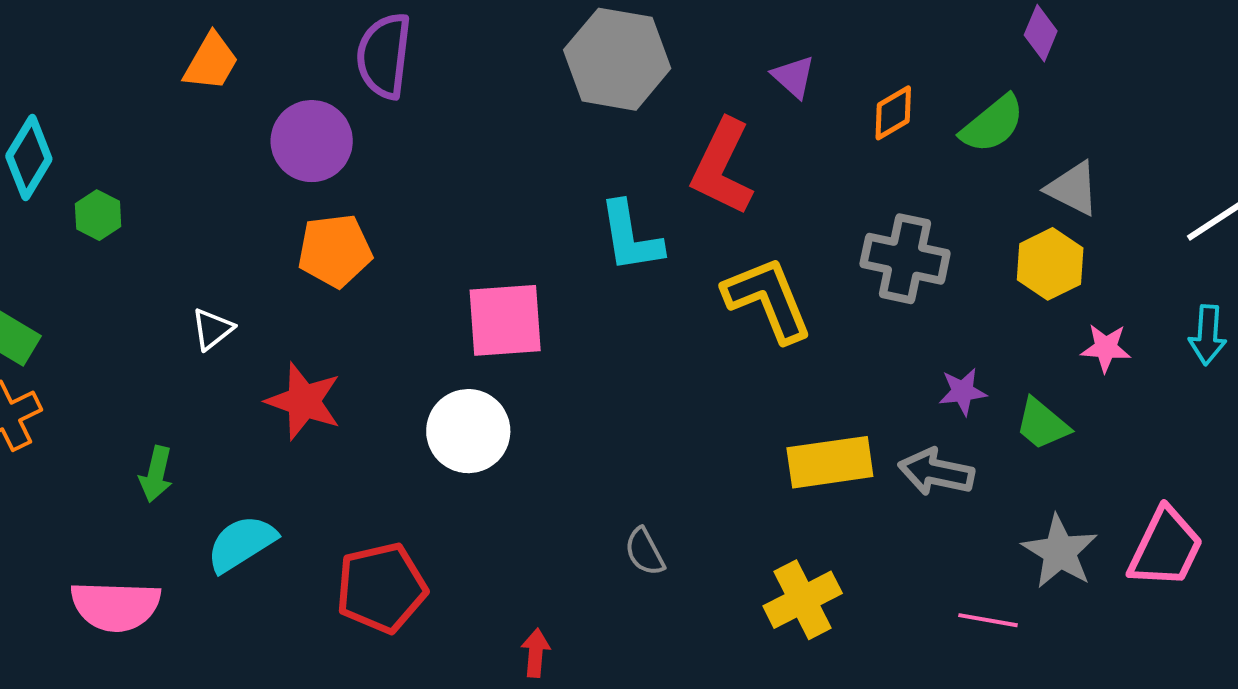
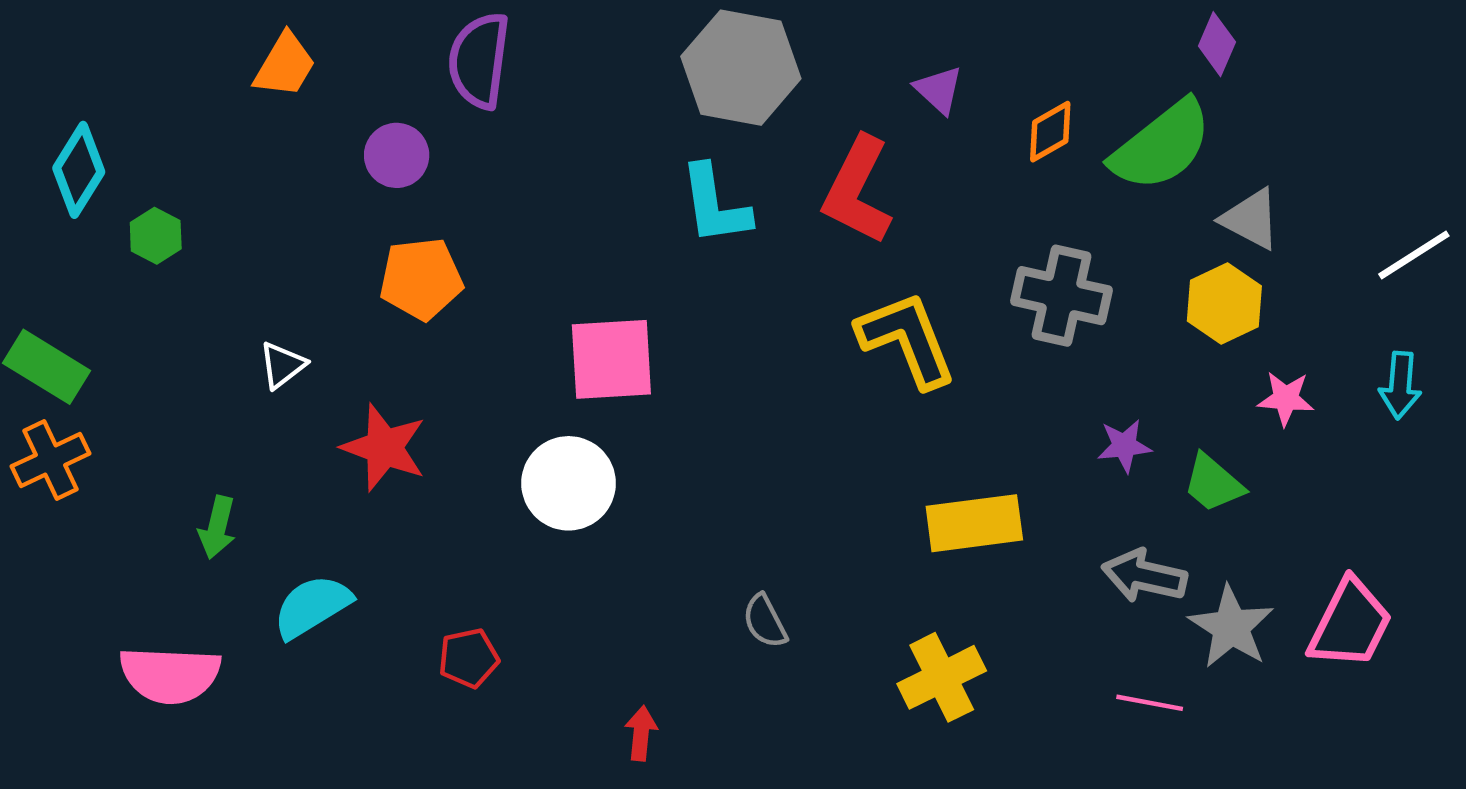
green semicircle: (992, 124) -> (1162, 146), size x1.4
purple circle: (312, 141) -> (397, 155), size x0.7
cyan L-shape: (631, 237) -> (715, 205), moved
gray arrow: (936, 472) -> (1144, 576), moved
red pentagon: (381, 588) -> (469, 658), size x0.6

